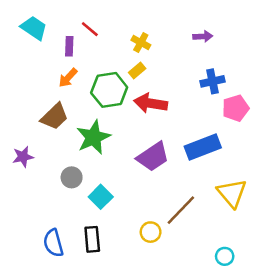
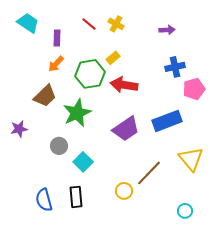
red line: (90, 29) -> (89, 24), moved
yellow cross: (141, 43) -> (116, 24), moved

